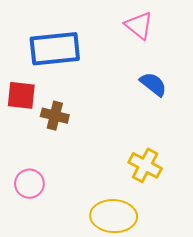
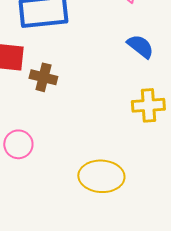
yellow cross: (145, 165) -> (148, 105), moved, turned -32

